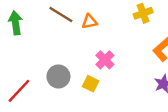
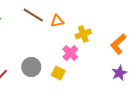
yellow cross: (143, 13) -> (83, 34), moved

